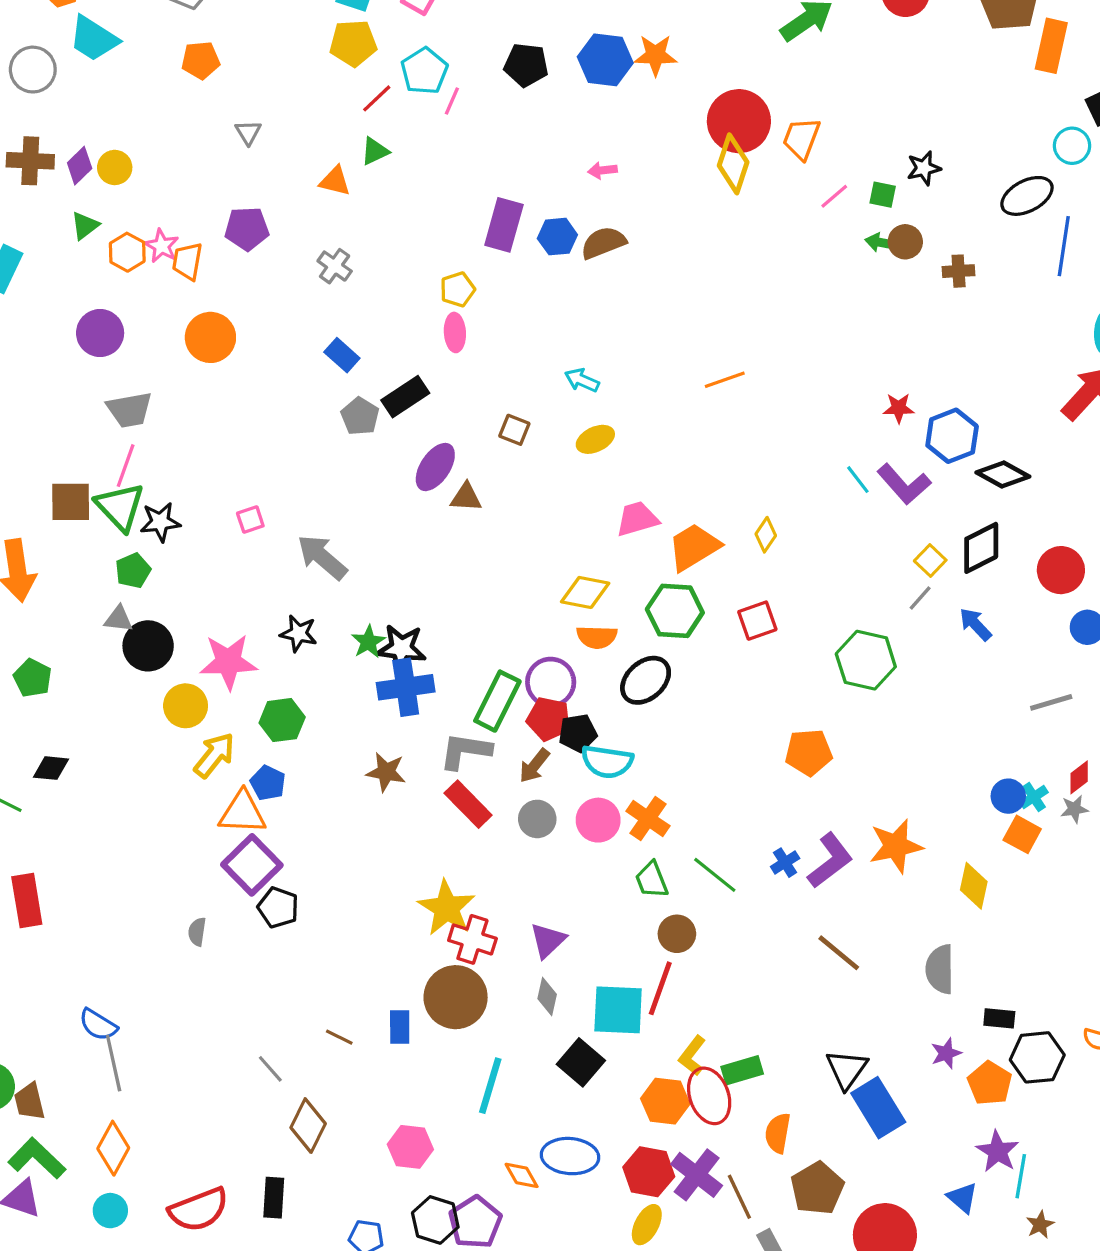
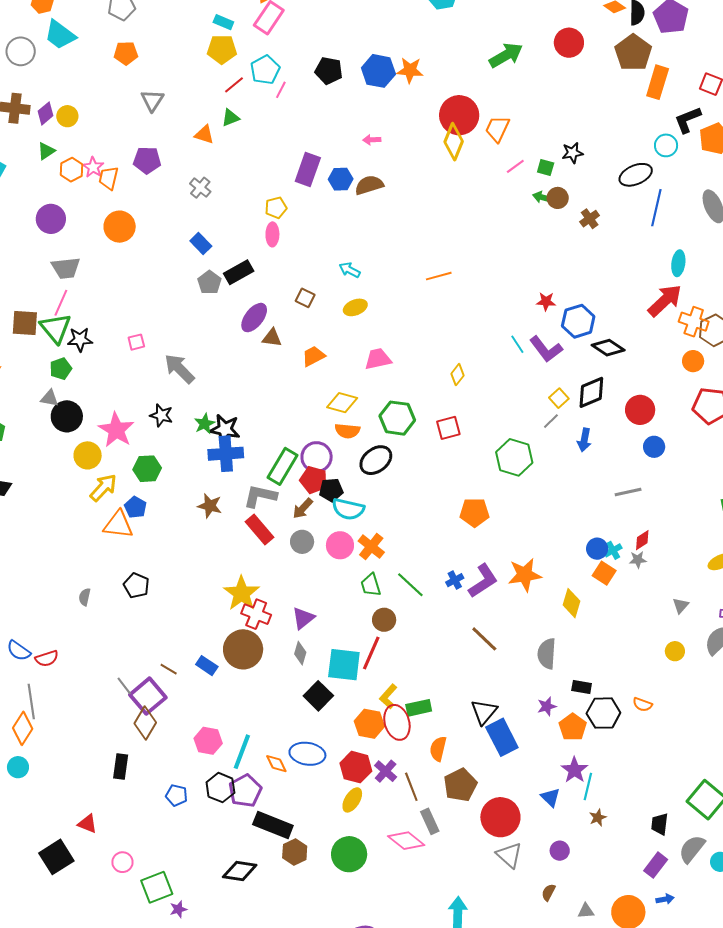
gray triangle: (248, 132) -> (152, 100), size x1.4
brown cross: (959, 271) -> (590, 219), turned -36
orange trapezoid: (694, 547) -> (313, 356), moved, size x0.7
blue arrow: (975, 624) -> (584, 440), turned -130
pink star: (228, 662) -> (116, 430), turned 30
purple square: (252, 865) -> (148, 696), moved
blue rectangle: (400, 1027) -> (207, 666), turned -60
gray line: (114, 1063) -> (31, 701), moved
cyan line: (490, 1086) -> (242, 752), moved
purple cross: (697, 1175) -> (386, 771), size x0.7
red semicircle: (199, 1210) -> (47, 658), moved, size x0.6

